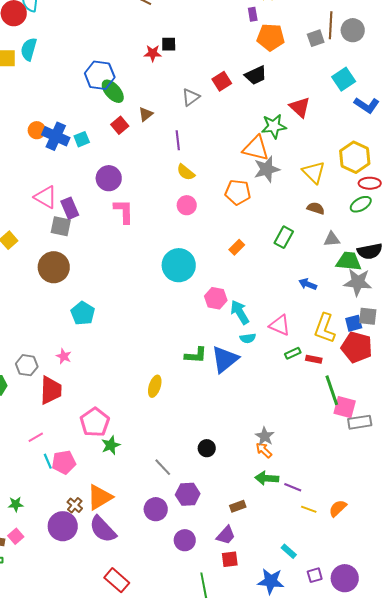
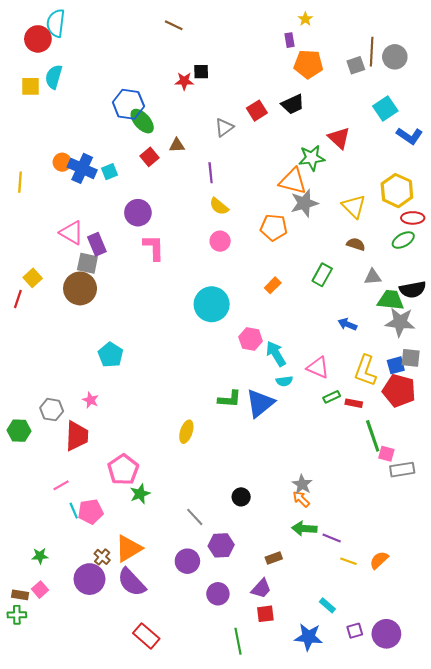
brown triangle: (146, 114) -> (177, 145), turned 35
brown circle: (54, 267) -> (80, 288), moved
pink square: (345, 407) -> (386, 454), size x0.7

